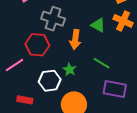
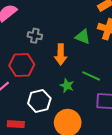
gray cross: (53, 19) -> (35, 36), size x0.6
green star: (70, 69) -> (67, 86), moved

